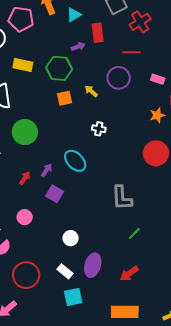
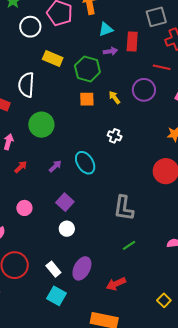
cyan triangle: (74, 15) -> (106, 29), moved
red arrow: (25, 178) -> (21, 167), moved
purple square: (55, 194) -> (65, 202), moved
white circle: (71, 238) -> (67, 229), moved
cyan square: (73, 297) -> (56, 296), turned 30

